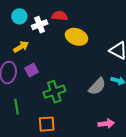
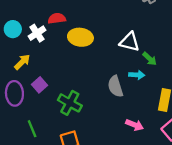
gray semicircle: (97, 86) -> (115, 86), turned 132
green cross: (54, 92) -> (70, 103), turned -30
pink arrow: (106, 124) -> (135, 125), turned 42

